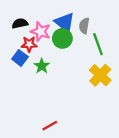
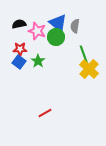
red star: (29, 44) -> (20, 49), moved
green line: (98, 44) -> (84, 55), moved
blue square: (20, 58) -> (19, 62), moved

